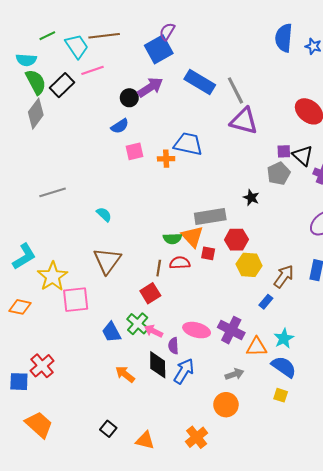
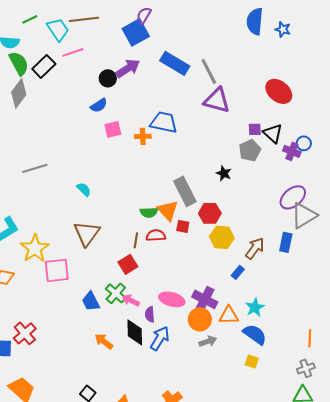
gray rectangle: (210, 217) -> (185, 191), turned 72
orange circle: (226, 405) -> (200, 319), moved

